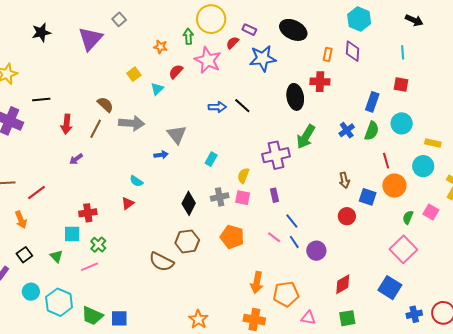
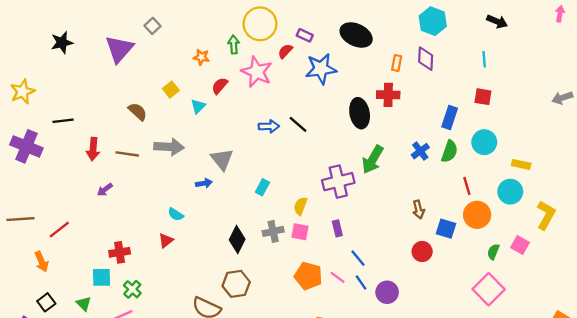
brown semicircle: (105, 105) -> (138, 112), moved
brown line: (96, 129) -> (127, 154), turned 72
orange pentagon: (232, 237) -> (308, 276), moved

